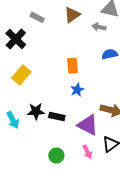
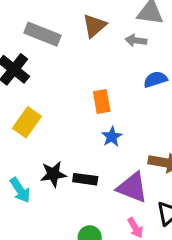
gray rectangle: (37, 17) -> (43, 34), size x1.6

